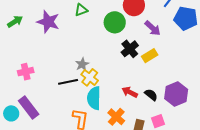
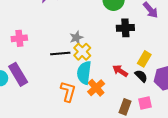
black cross: (130, 49) -> (125, 28), turned 30
yellow rectangle: (150, 56) -> (144, 59), moved, turned -35
orange cross: (116, 117) -> (96, 88), moved

